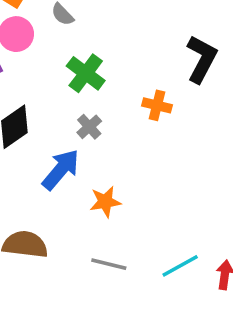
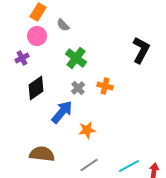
orange cross: (157, 105) -> (105, 86), moved
gray line: (109, 264) -> (89, 165), turned -48

